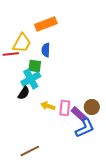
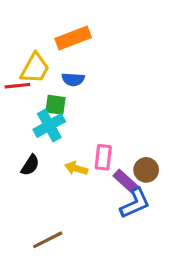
blue semicircle: (46, 50) -> (73, 79), turned -88
black semicircle: (24, 93) -> (30, 165), moved
pink rectangle: (65, 108) -> (103, 157), moved

